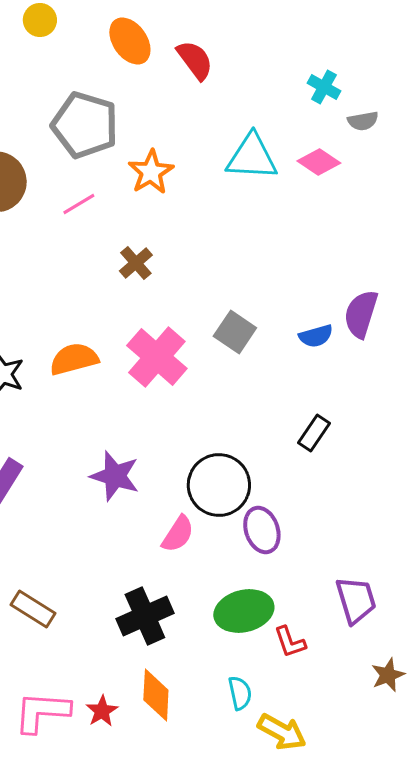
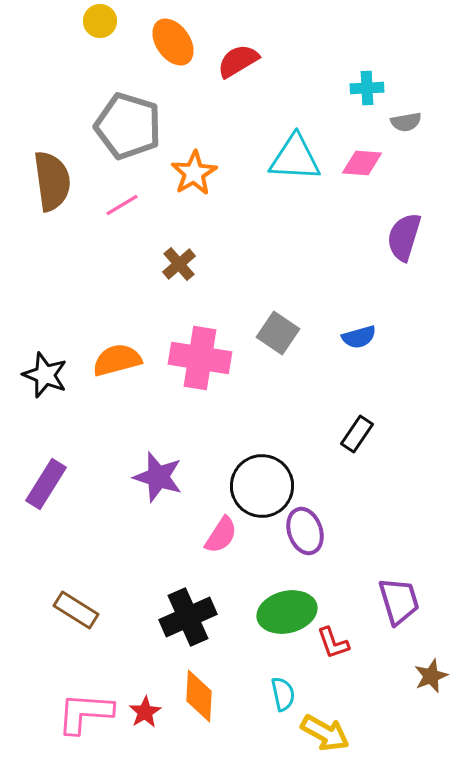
yellow circle: (40, 20) -> (100, 21), moved
red semicircle: (195, 60) -> (238, 61), turned -84
cyan cross: (324, 87) -> (367, 88), turned -32
pink diamond: (319, 162) -> (362, 163), turned -30
purple semicircle: (361, 314) -> (404, 237), moved
pink cross: (157, 357) -> (200, 358), turned -32

